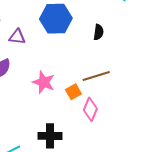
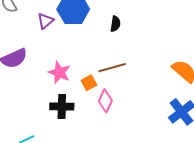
purple triangle: (17, 37) -> (45, 21), moved, turned -48
black cross: (50, 136) -> (62, 107), moved

